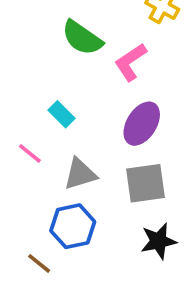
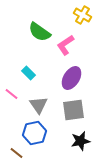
gray triangle: (80, 174) -> (38, 105), turned -48

